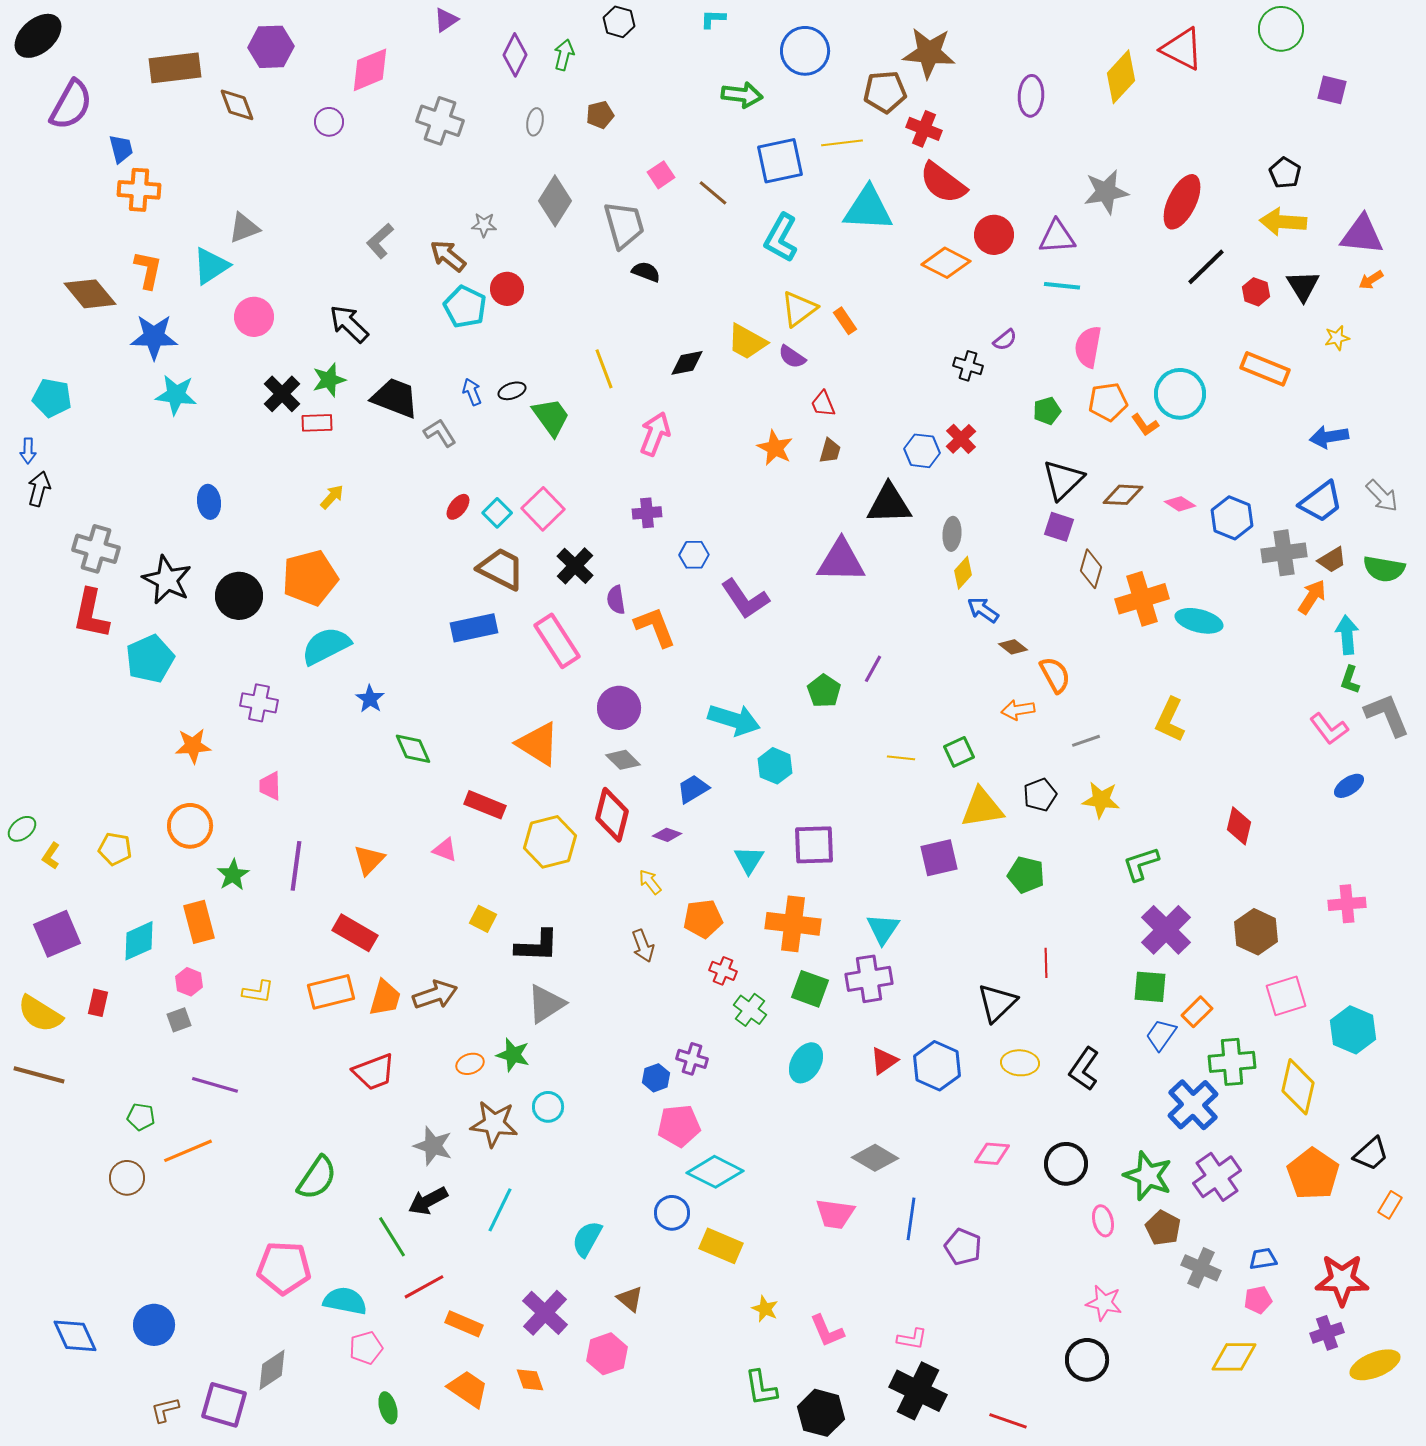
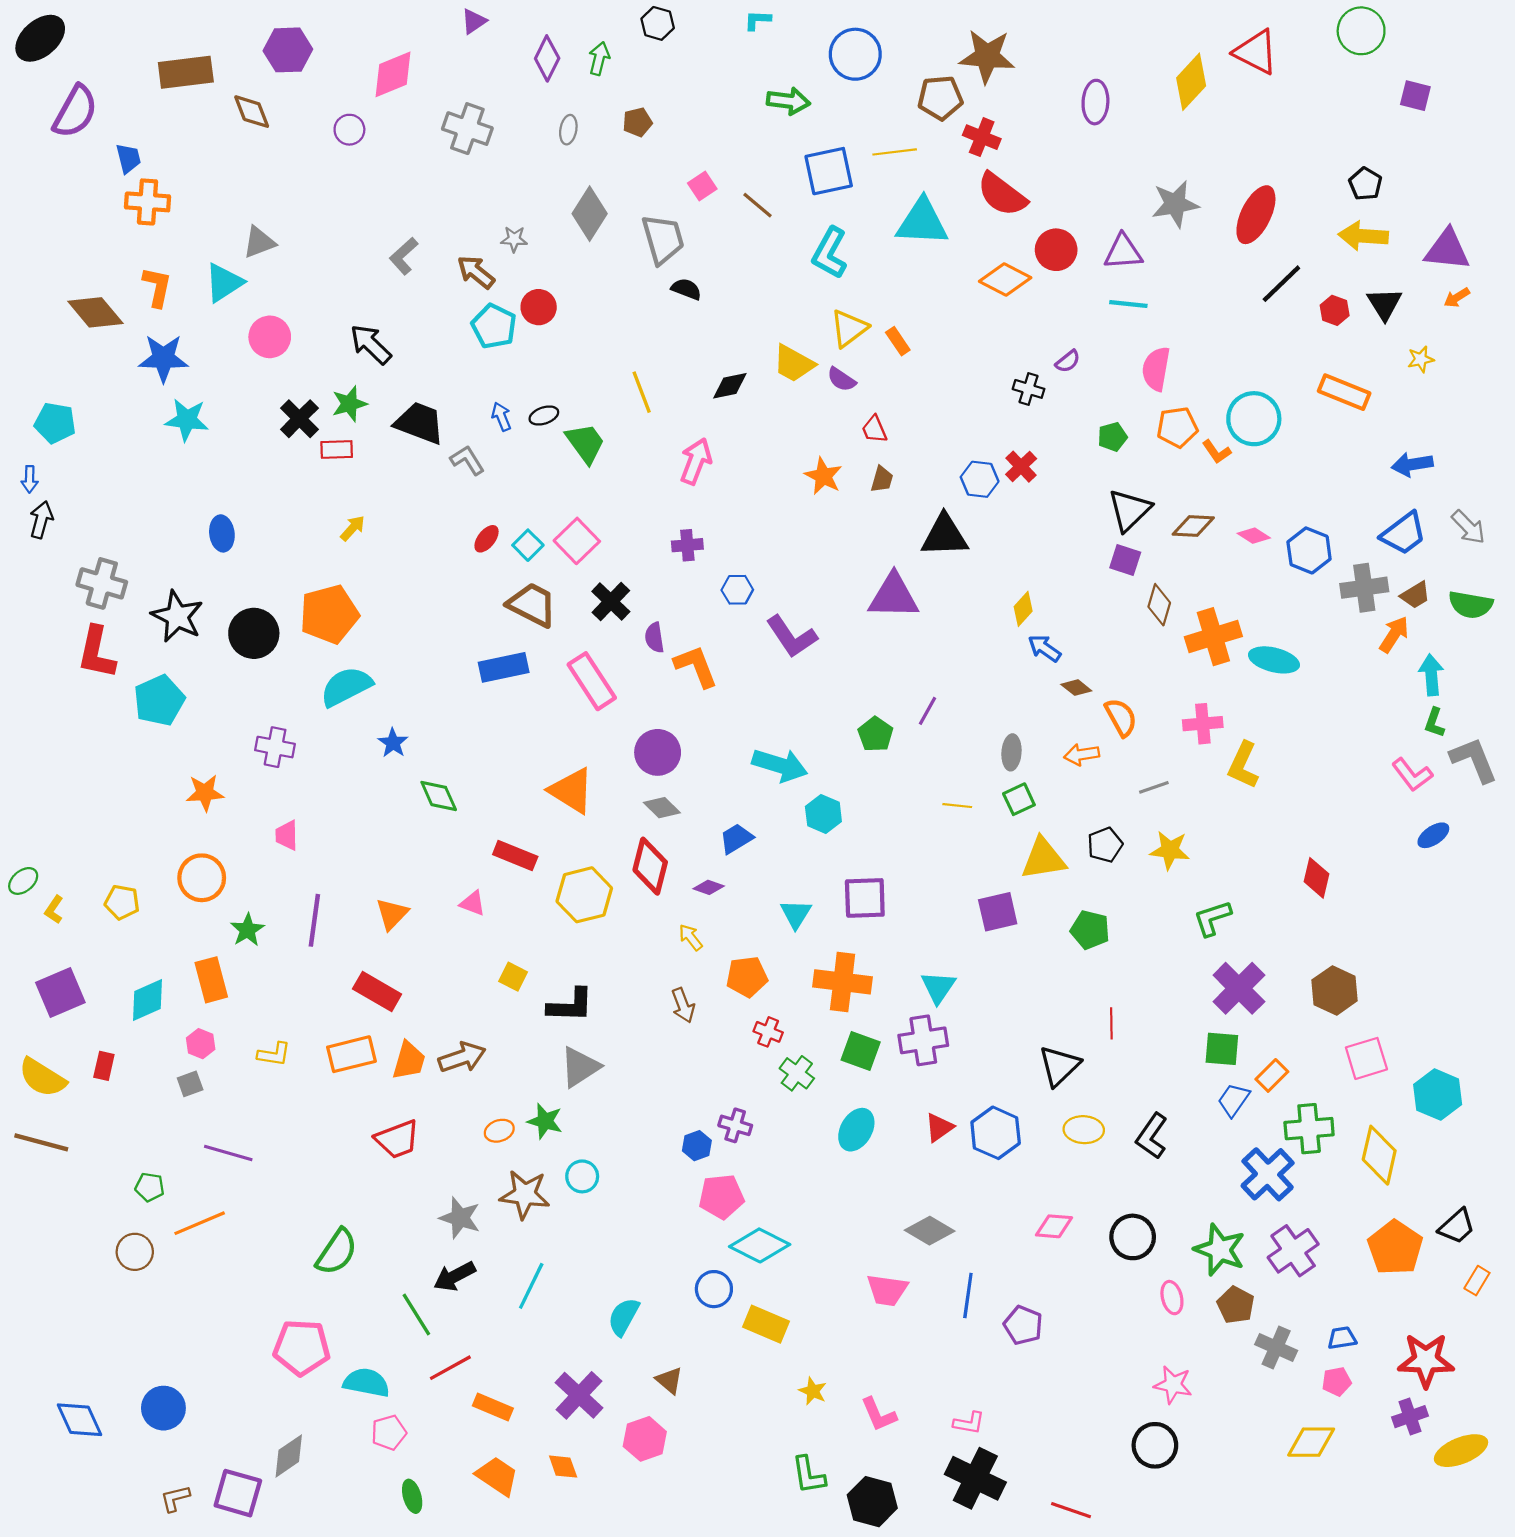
gray ellipse: (952, 534) -> (1011, 752), moved
pink cross: (1347, 904) -> (1203, 724), moved

